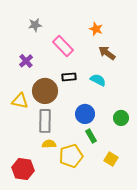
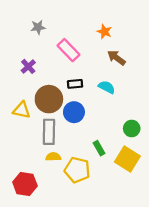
blue circle: (85, 114) -> (74, 112), moved
yellow pentagon: (71, 156) -> (77, 170), turned 30
yellow square: (111, 159) -> (127, 159), moved, size x1.6

